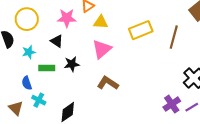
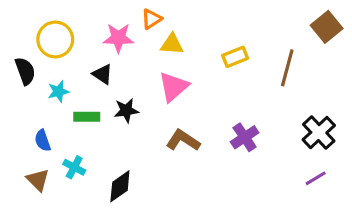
yellow rectangle: (141, 30) -> (235, 57), size x0.7
blue semicircle: (27, 83) -> (43, 140), moved
purple cross: (172, 104) -> (245, 137), moved

